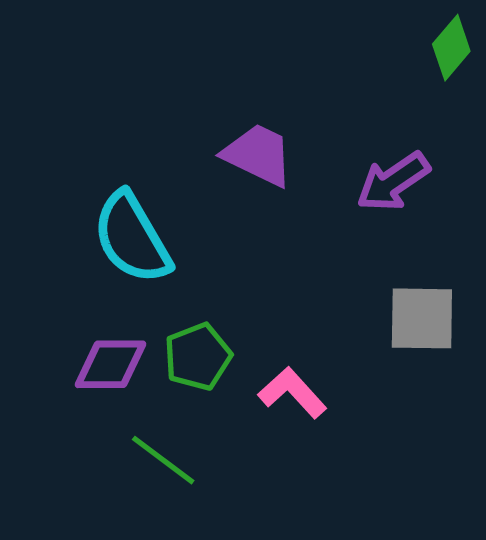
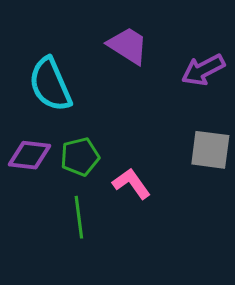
green line: (163, 460) -> (79, 217), moved, turned 39

